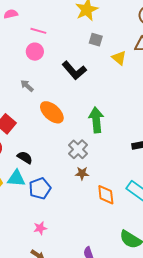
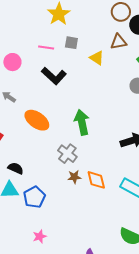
pink line: (38, 31) -> (46, 48), moved
orange diamond: (106, 195) -> (96, 180), moved

